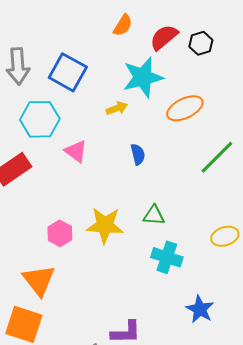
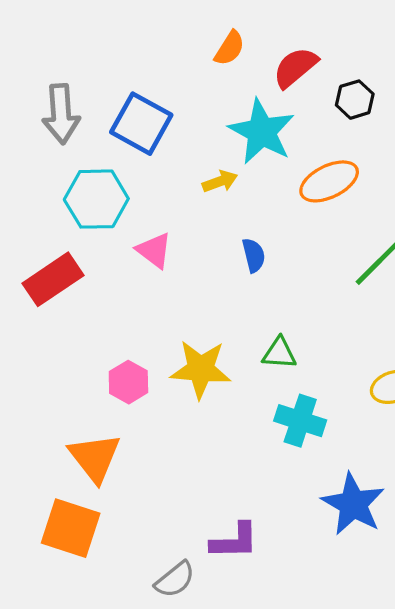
black hexagon: (201, 43) -> (355, 100), moved
cyan star: (143, 77) -> (262, 132), turned -30
blue star: (200, 309) -> (353, 504), size x1.4

